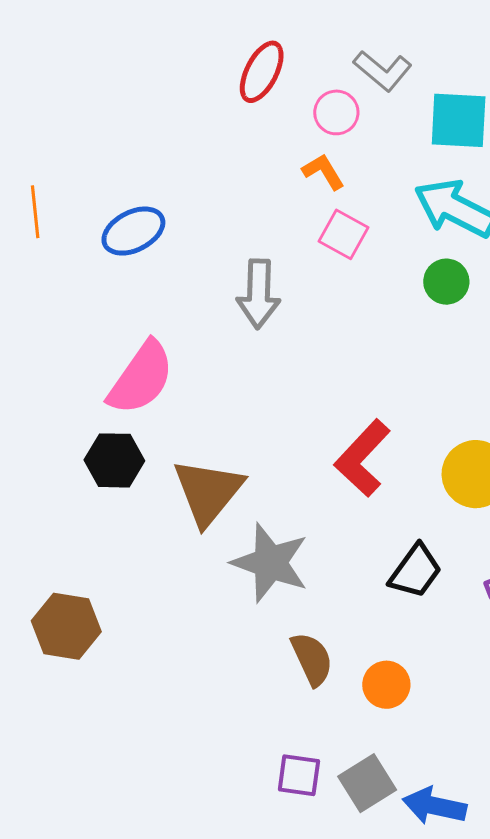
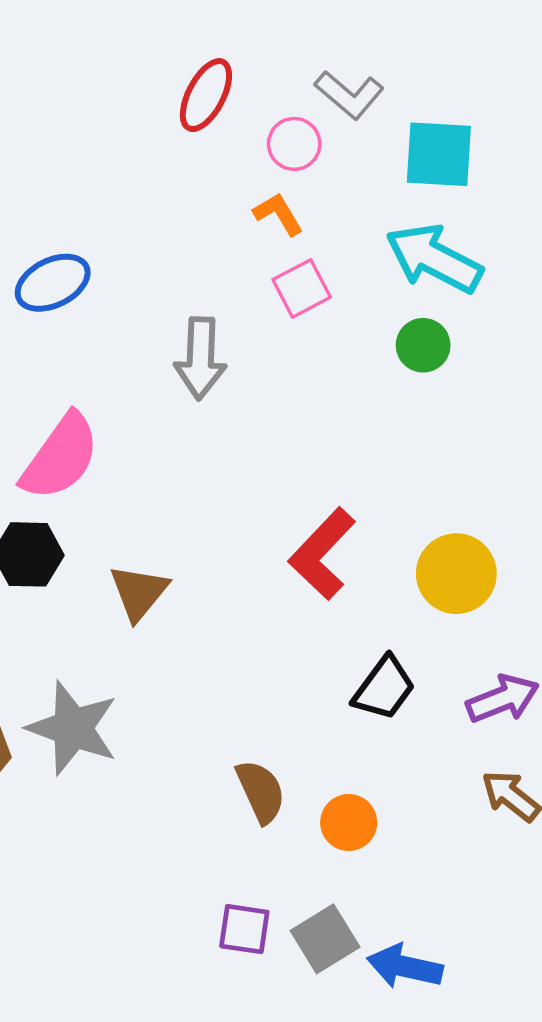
pink square: (344, 234) -> (302, 288), turned 33
brown triangle: (208, 492) -> (139, 592), size x0.7
gray star: (270, 563) -> (73, 728), moved

